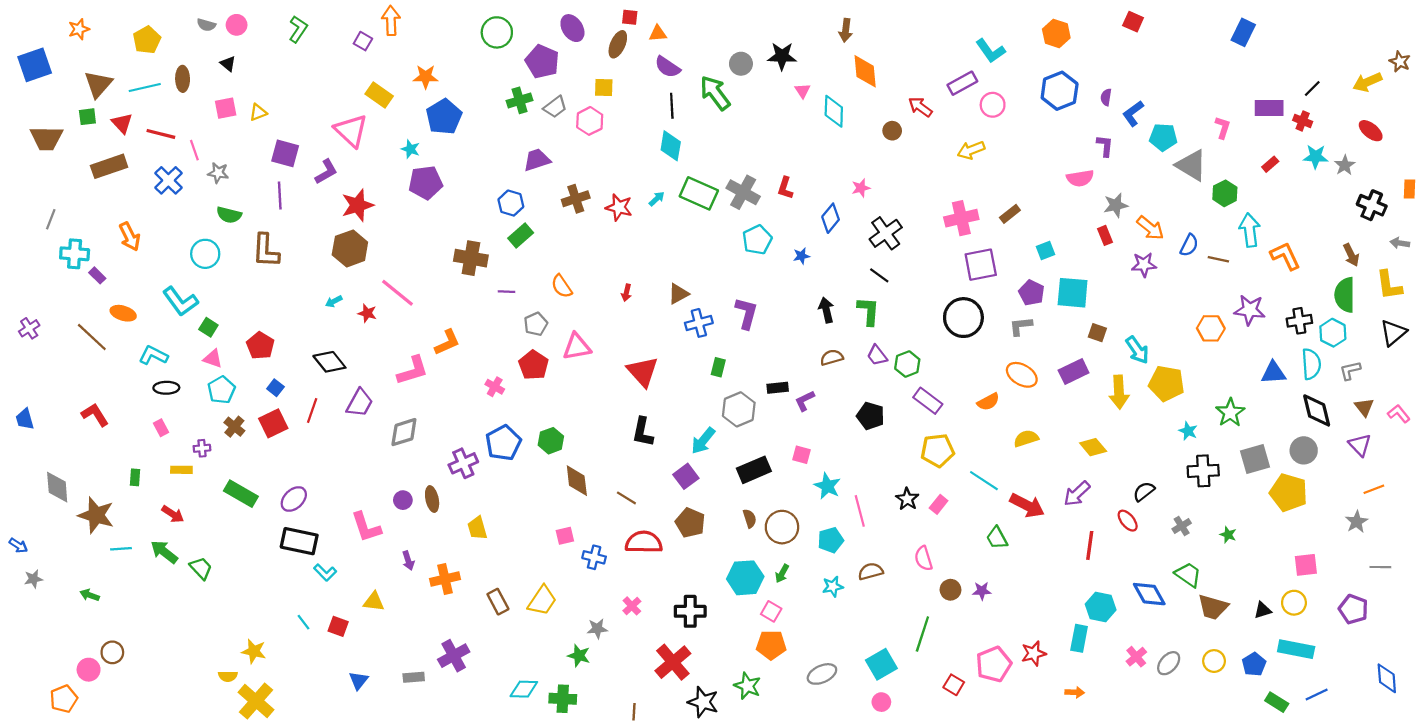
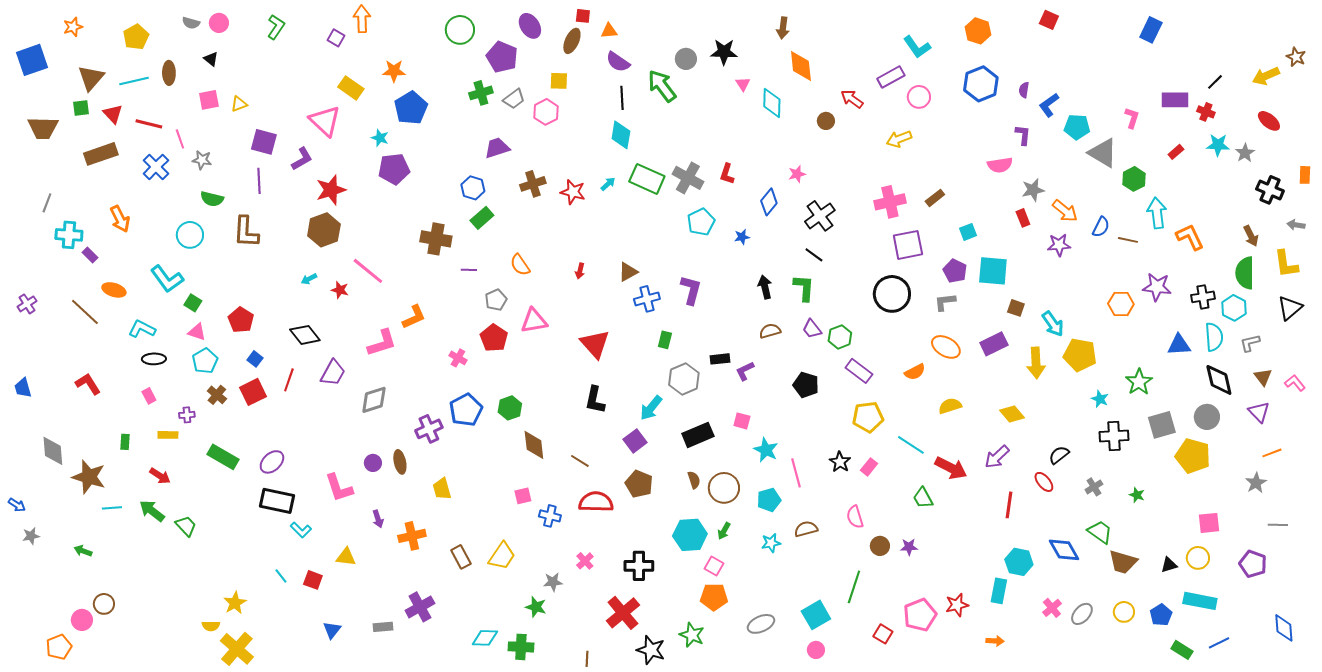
yellow star: (254, 651) -> (235, 603), turned 30

